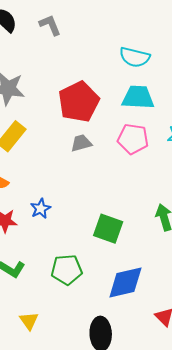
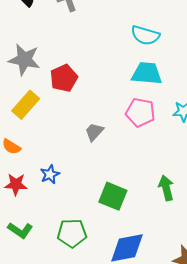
red pentagon: (79, 102) -> (64, 78), moved, size x0.7
gray trapezoid: (81, 143) -> (94, 132), moved, turned -35

